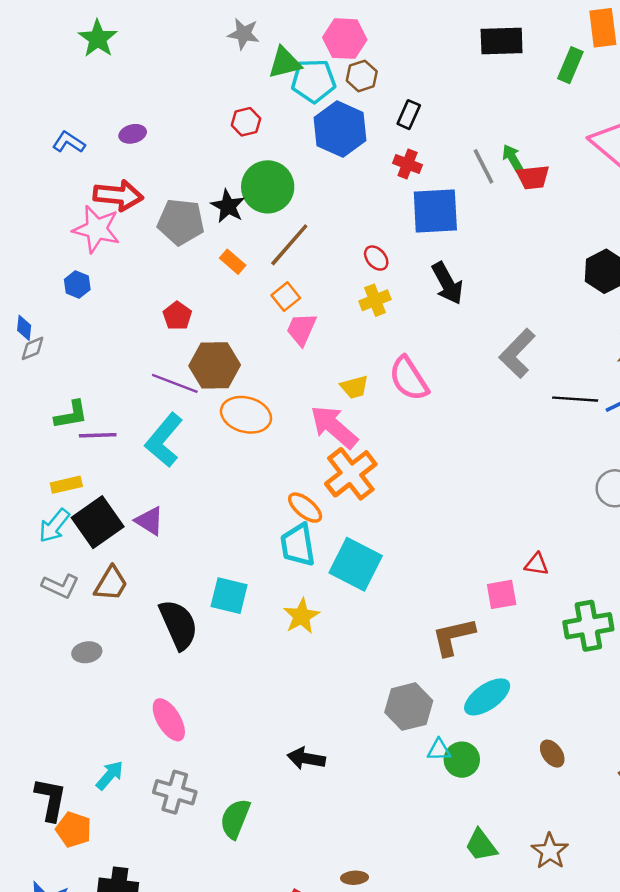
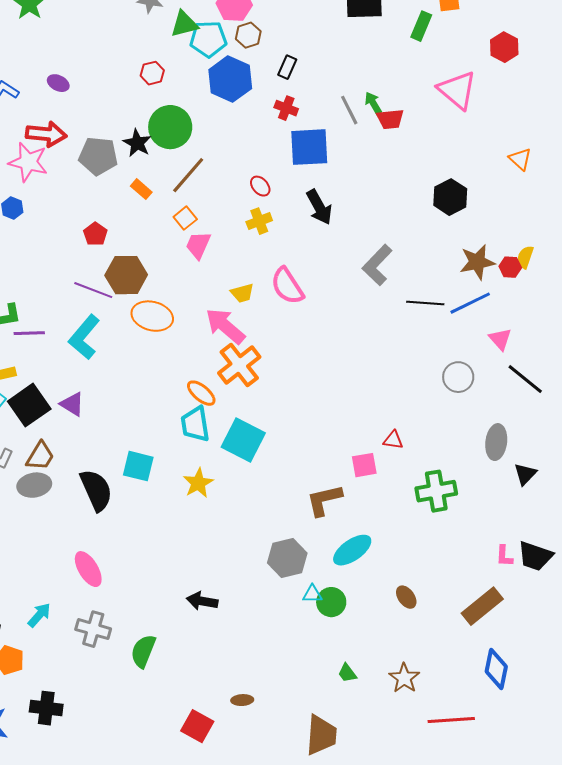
purple ellipse: (133, 134) -> (58, 83), turned 40
gray ellipse: (87, 652) -> (34, 485), moved, size x1.4
green trapezoid: (481, 845) -> (347, 673), size x0.7

